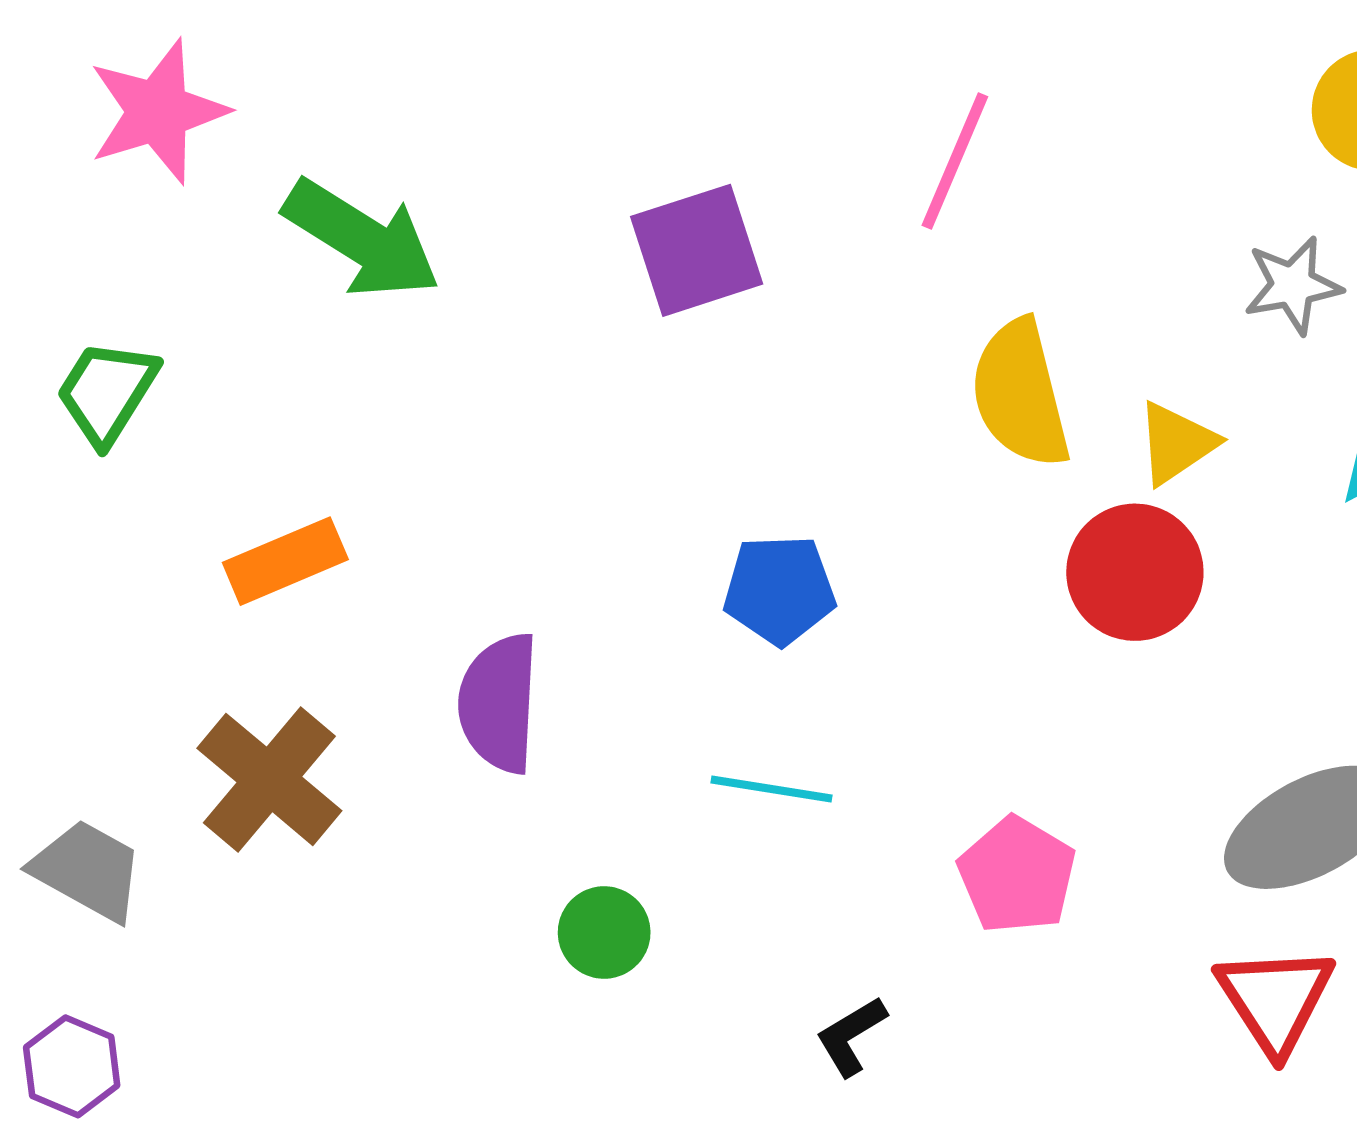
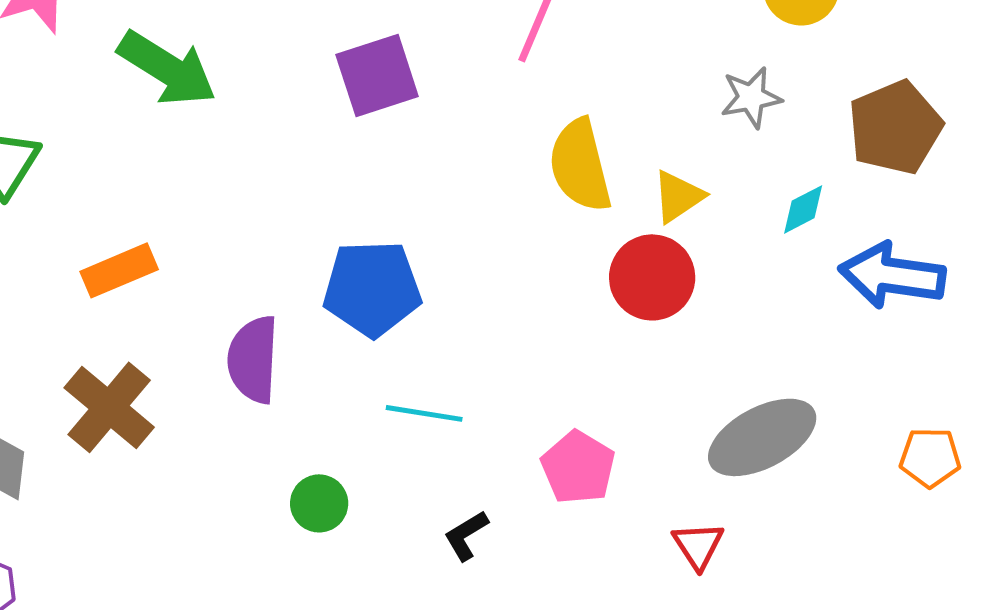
blue pentagon: (779, 590) -> (372, 288), moved, size x1.4
red triangle: (1275, 999) -> (698, 545), moved, size x0.7
black L-shape: (851, 1036) -> (466, 535), moved

